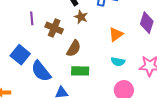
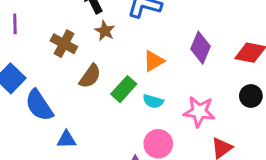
purple line: (32, 18) -> (15, 24), moved
green rectangle: (80, 71) -> (124, 89), moved, turned -54

